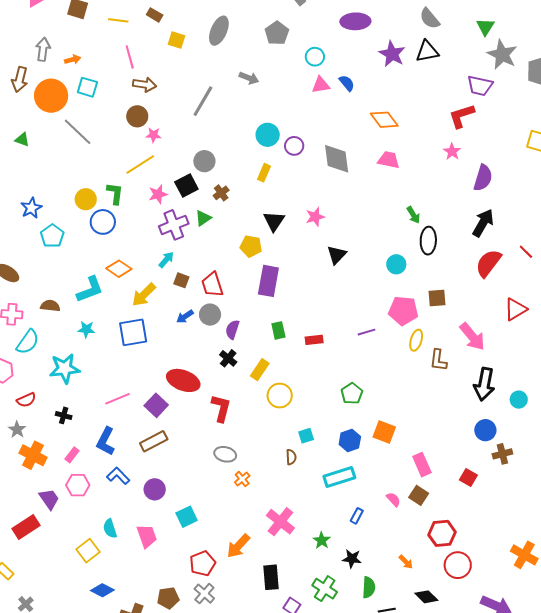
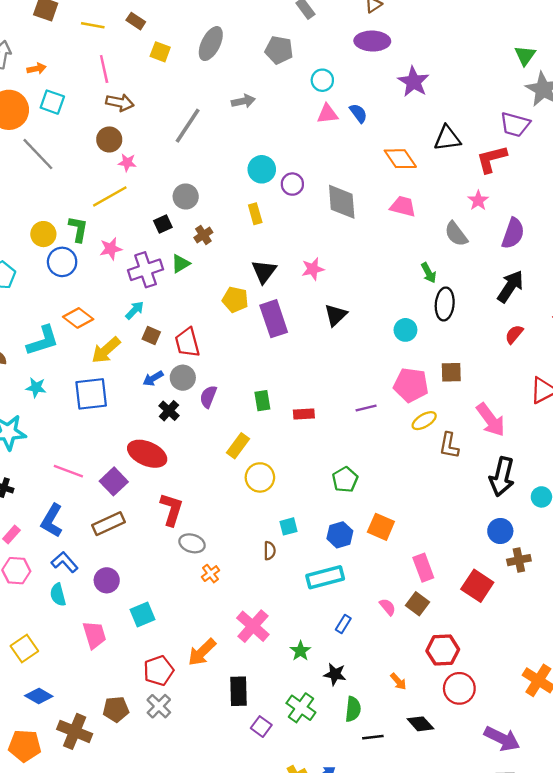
gray semicircle: (430, 18) -> (456, 234), moved
gray pentagon: (277, 33) -> (279, 50), turned -30
black triangle: (427, 51) -> (447, 138), moved
gray arrow: (249, 78) -> (243, 101), turned -36
yellow rectangle: (264, 173) -> (255, 214), turned -42
black square: (186, 185) -> (163, 224), size x0.7
pink star: (158, 194) -> (111, 249), moved
red semicircle: (488, 263) -> (514, 334), size x0.6
purple rectangle: (268, 281) -> (274, 319), moved, turned -32
yellow ellipse: (416, 340) -> (424, 421), turned 40
black cross: (228, 358) -> (169, 411), moved
pink line: (117, 399) -> (68, 471), turned 40
red L-shape: (221, 408) -> (172, 509), moved
red square: (468, 477) -> (477, 586), size x1.5
cyan semicircle: (110, 529) -> (58, 595), moved

